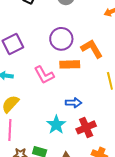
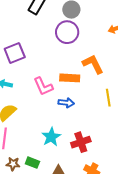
purple circle: (61, 39) -> (67, 32), moved
blue arrow: (74, 103) -> (66, 103), moved

